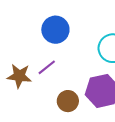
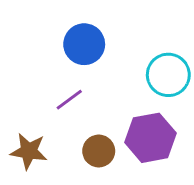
brown star: (19, 76) -> (29, 151), moved

